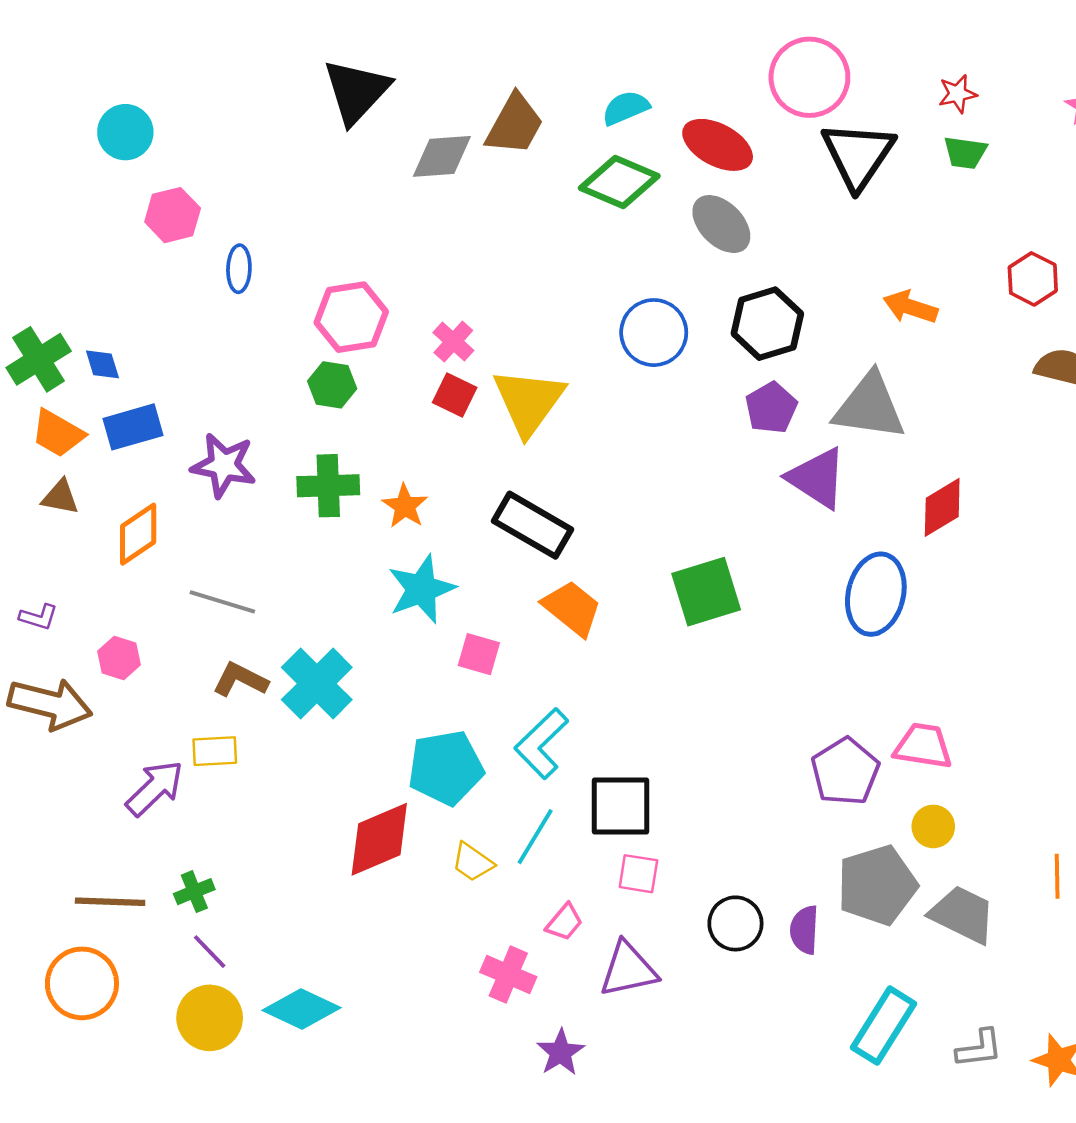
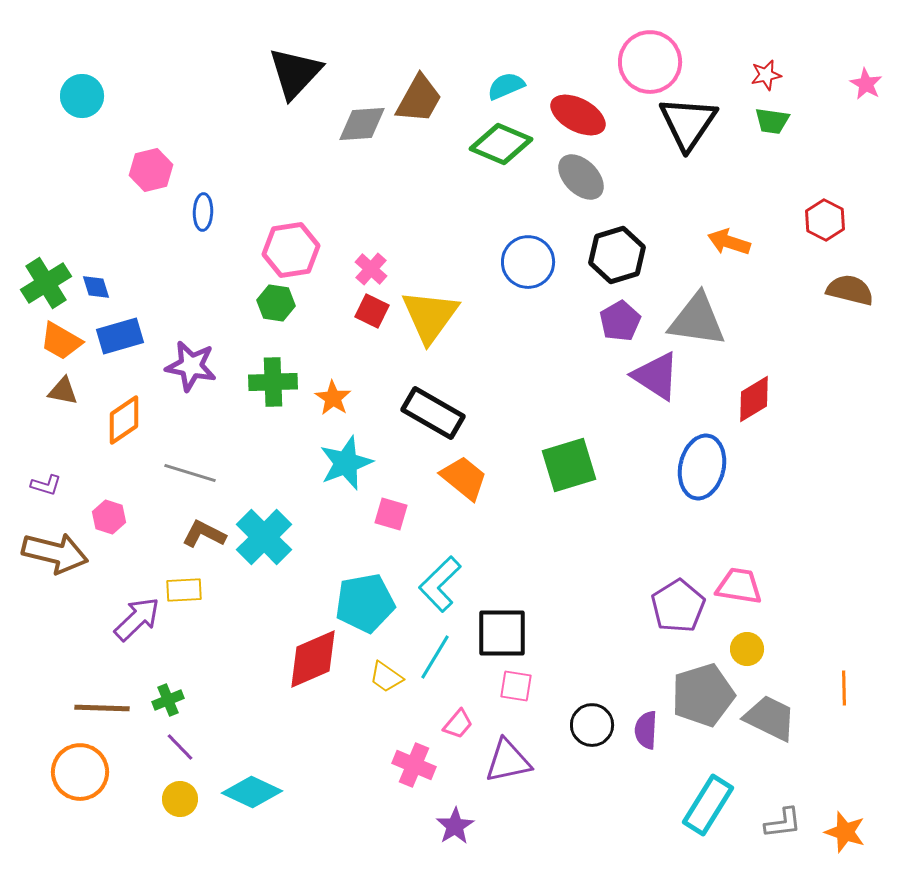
cyan circle: (125, 132) -> (82, 96), moved
yellow circle: (210, 1018) -> (180, 799), size x0.7

